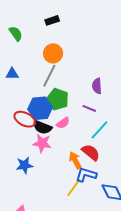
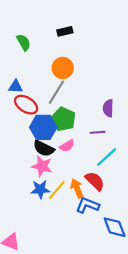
purple line: (89, 108) -> (97, 132), turned -32
red ellipse: (25, 119) -> (26, 105), moved
blue star: (24, 165) -> (40, 189), moved
yellow line: (74, 187) -> (57, 190), moved

